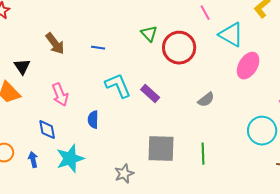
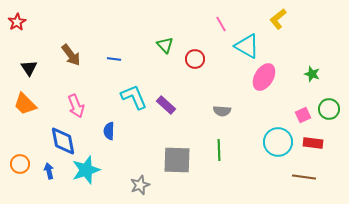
red circle: (179, 48) -> (195, 59), size x0.6
black triangle: (22, 67) -> (29, 68), moved
gray semicircle: (206, 100) -> (222, 111), turned 42
blue diamond: (47, 130) -> (63, 141), size x1.4
green line: (203, 154) -> (219, 150), moved

